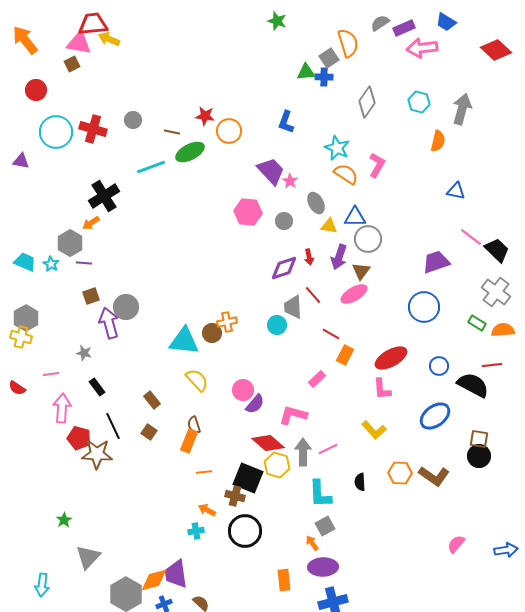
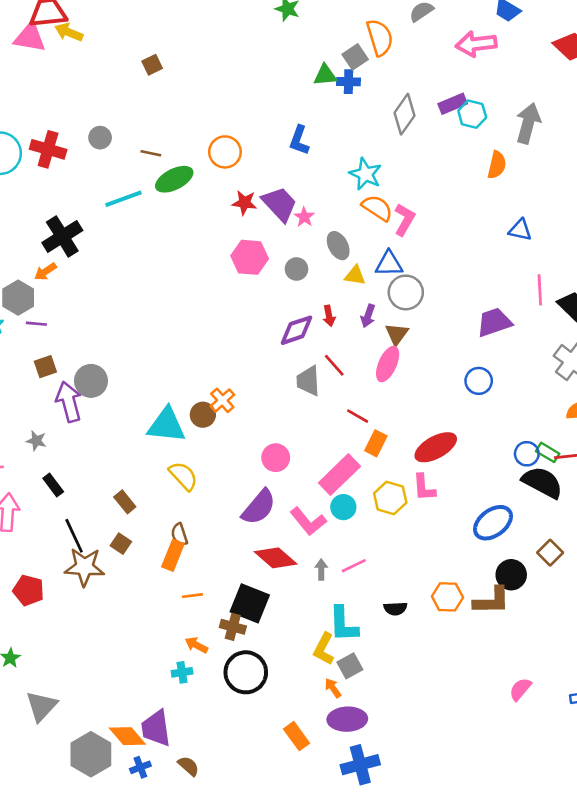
purple rectangle: (404, 28) -> (453, 104), moved
brown square: (72, 64) -> (152, 65), moved
red star: (205, 116) -> (244, 203), moved
pink L-shape: (377, 165) -> (404, 220), moved
pink line: (471, 237) -> (540, 290), turned 50
purple arrow: (339, 257) -> (368, 316), size x0.7
pink ellipse: (354, 294) -> (388, 364), turned -36
blue circle: (424, 307) -> (479, 381), size x0.7
orange cross: (227, 322) -> (222, 400), turned -30
green rectangle: (477, 323) -> (548, 452), moved
cyan circle: (277, 325) -> (343, 507), moved
blue circle: (439, 366) -> (527, 454), moved
pink rectangle: (317, 379) -> (339, 475), size x1.8
pink circle: (243, 390) -> (276, 458), moved
purple semicircle: (255, 404) -> (259, 507), size x1.4
pink L-shape: (293, 415) -> (308, 521), turned -144
yellow L-shape: (374, 430) -> (324, 649), moved, turned 70
red pentagon: (79, 438) -> (29, 590), moved
brown square: (479, 439) -> (550, 553), turned 36
gray arrow: (303, 452) -> (321, 570), size x0.6
brown star: (97, 454) -> (84, 567), moved
black circle: (479, 456) -> (511, 575), moved
yellow hexagon: (277, 465) -> (390, 498), moved
brown L-shape: (434, 476) -> (492, 601), turned -36
black semicircle: (360, 482) -> (395, 609), turned -90
orange diamond: (154, 580) -> (127, 736), turned 64
orange rectangle: (284, 580) -> (297, 736), turned -30

